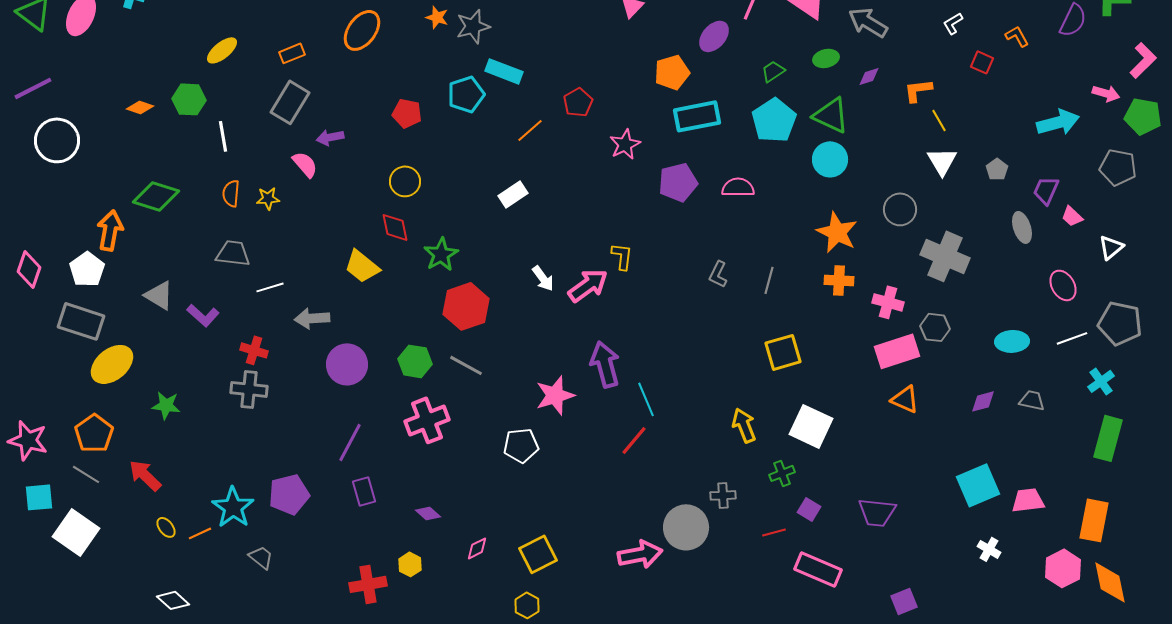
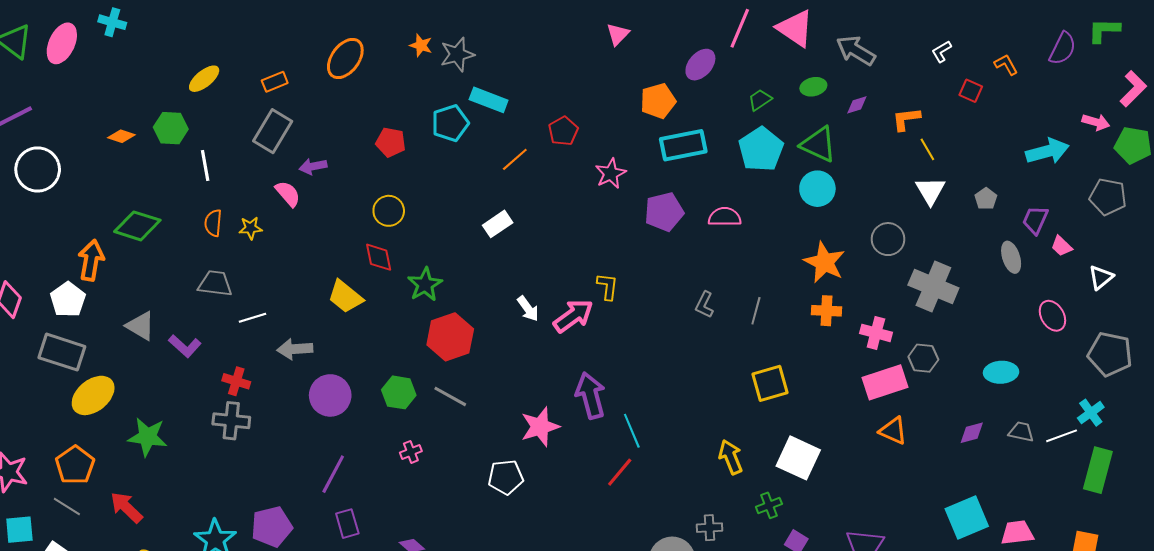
white line: (1072, 338) -> (1062, 436), moved
green star: (166, 405) -> (148, 437), size x1.4
pink cross: (427, 420) -> (411, 452), size x0.5

